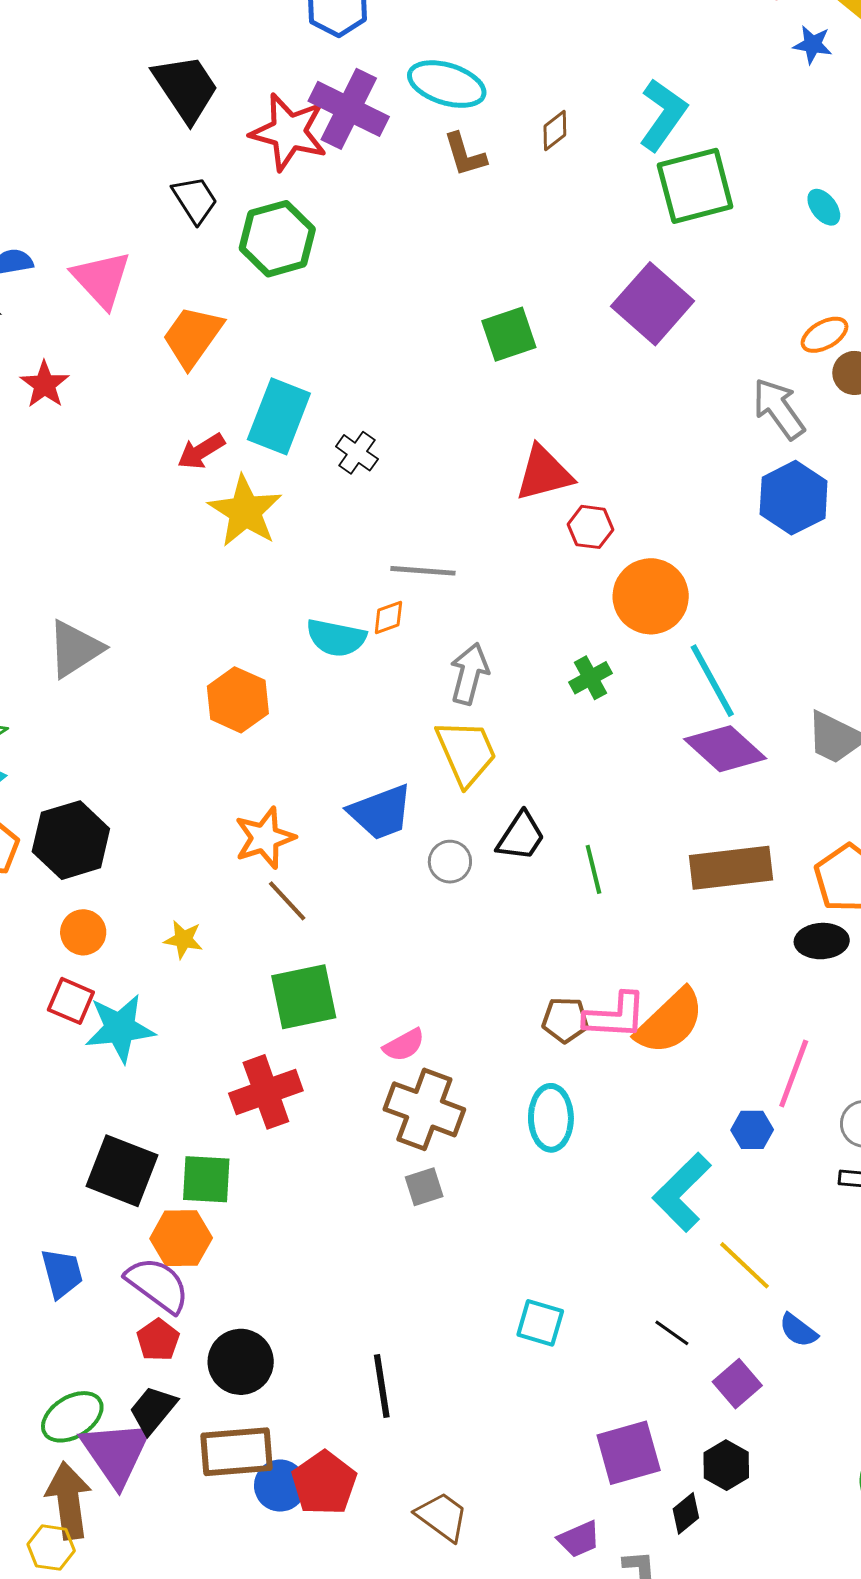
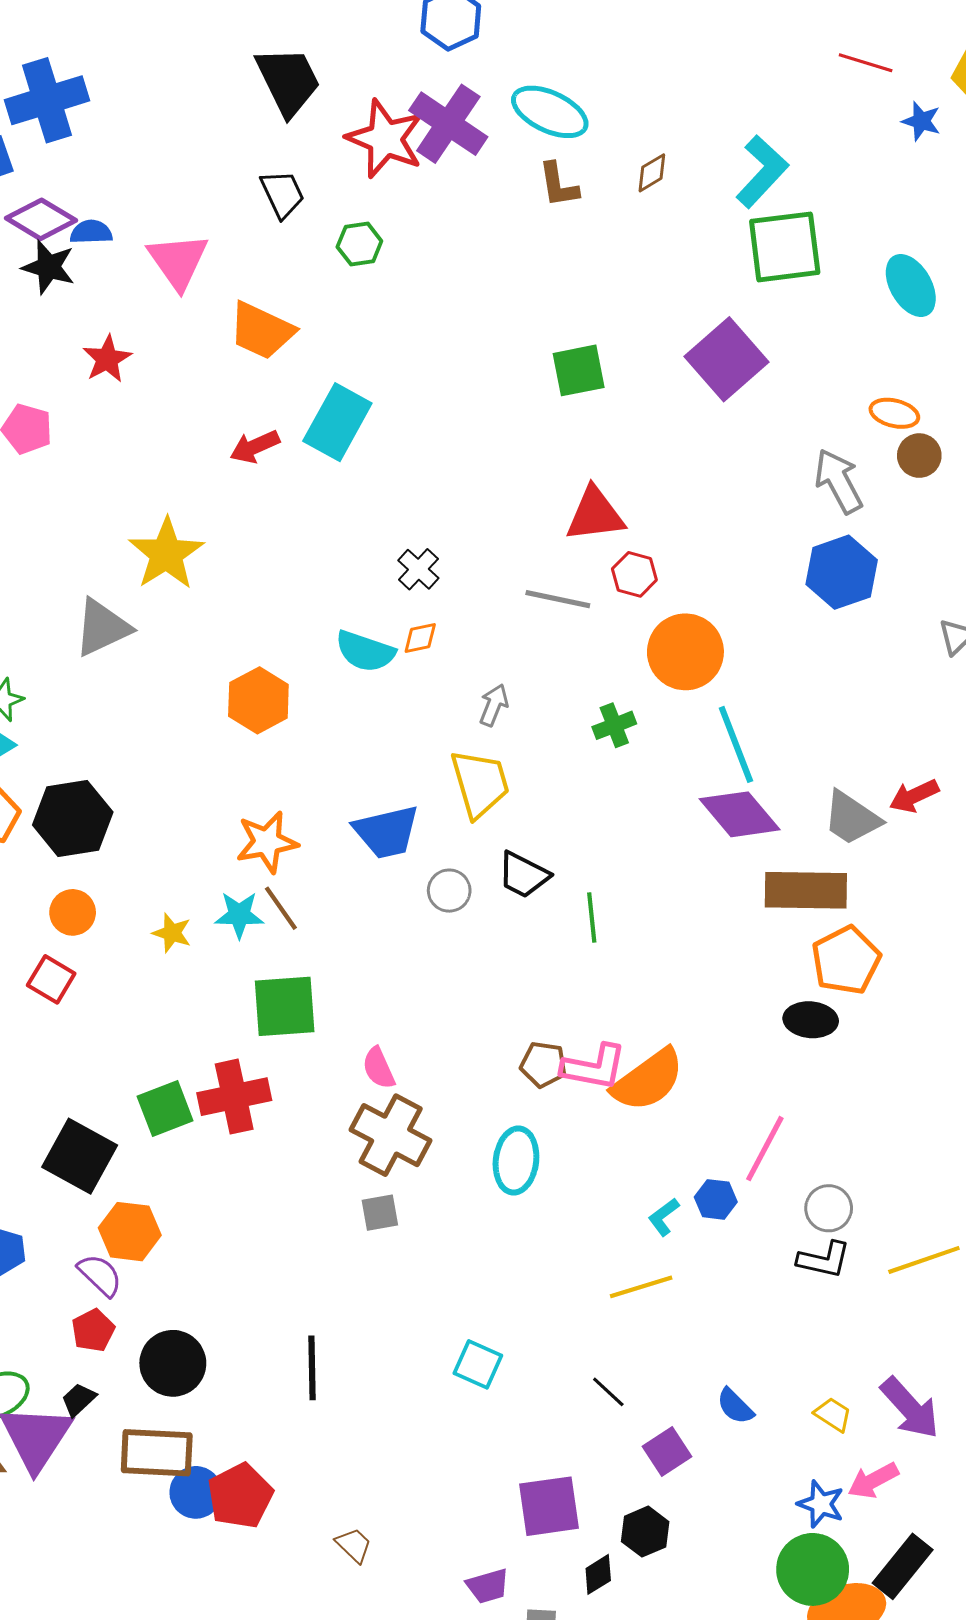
cyan ellipse: (824, 207) -> (911, 286), size x1.6
green hexagon: (277, 239) -> (359, 244), size x0.6
orange ellipse: (825, 335) -> (894, 413), turned 36
orange trapezoid: (193, 337) -> (262, 331), turned -108
black cross: (357, 453) -> (418, 569), moved
yellow star: (245, 511) -> (166, 554), moved
gray line: (423, 571) -> (558, 599), moved
gray arrow: (469, 674) -> (494, 705), size x0.7
black trapezoid: (521, 836) -> (523, 875), turned 76
brown rectangle: (731, 868) -> (806, 890), moved
cyan star: (120, 1028) -> (239, 915), moved, size x0.7
pink semicircle: (404, 1045) -> (379, 1068), turned 87
green square: (206, 1179) -> (165, 1108), moved, turned -32
cyan L-shape: (682, 1192) -> (664, 1217), moved, size x0.5
yellow line: (745, 1265) -> (641, 1287), moved, turned -68
purple semicircle: (158, 1285) -> (100, 1275), size x0.7
black line: (382, 1386) -> (312, 1368), moved
black trapezoid: (153, 1410) -> (79, 1400), size x0.7
brown trapezoid: (442, 1517) -> (354, 1545), size x0.7

